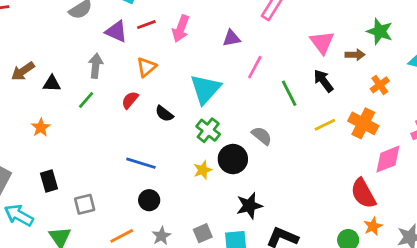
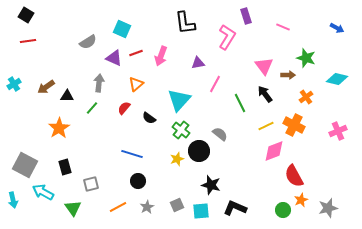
orange star: (41, 127) -> (59, 128), size x1.5
pink diamond: (388, 159) -> (274, 151), moved
black star: (249, 206) -> (211, 185), turned 30

